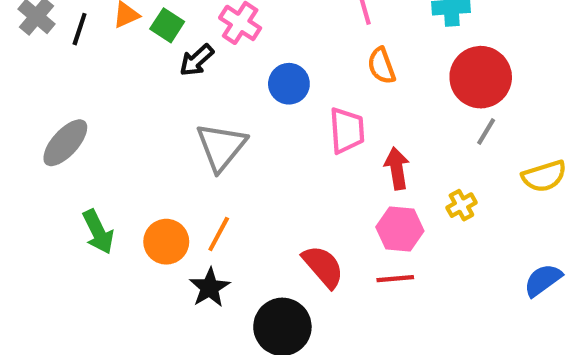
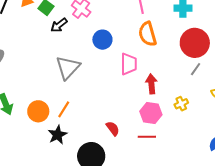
orange semicircle: (381, 66) -> (147, 34), size x1.4
red semicircle: (323, 267) -> (113, 128), size x0.7

